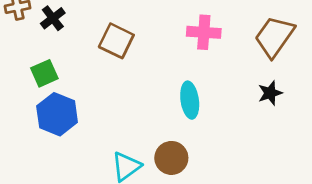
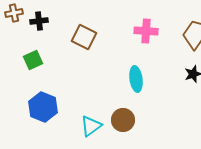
black cross: (53, 18) -> (39, 21), turned 30
blue hexagon: (57, 114) -> (43, 107), moved

